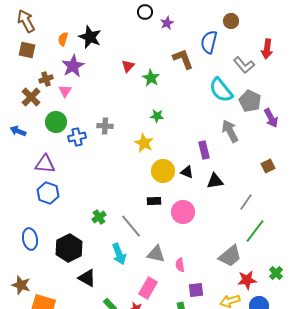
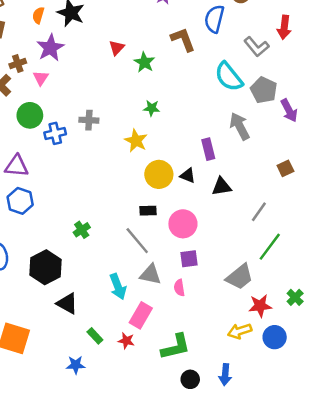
gray line: (131, 226) -> (137, 241), moved
cyan arrow: (119, 254) -> (118, 287), moved
purple square: (196, 290) -> (189, 259), moved

